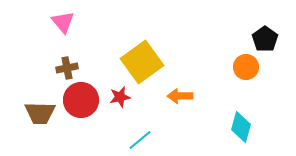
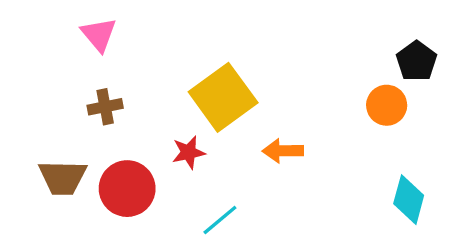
red circle: (81, 100) -> (127, 189), moved
cyan diamond: (241, 127) -> (409, 200), moved

